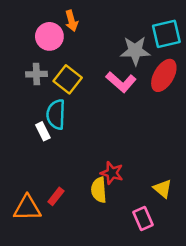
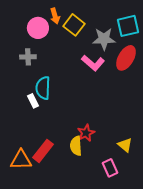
yellow square: (68, 79) -> (74, 25), moved
red star: (112, 173) -> (86, 133), turned 30
red rectangle: (56, 196) -> (43, 151), size x1.6

